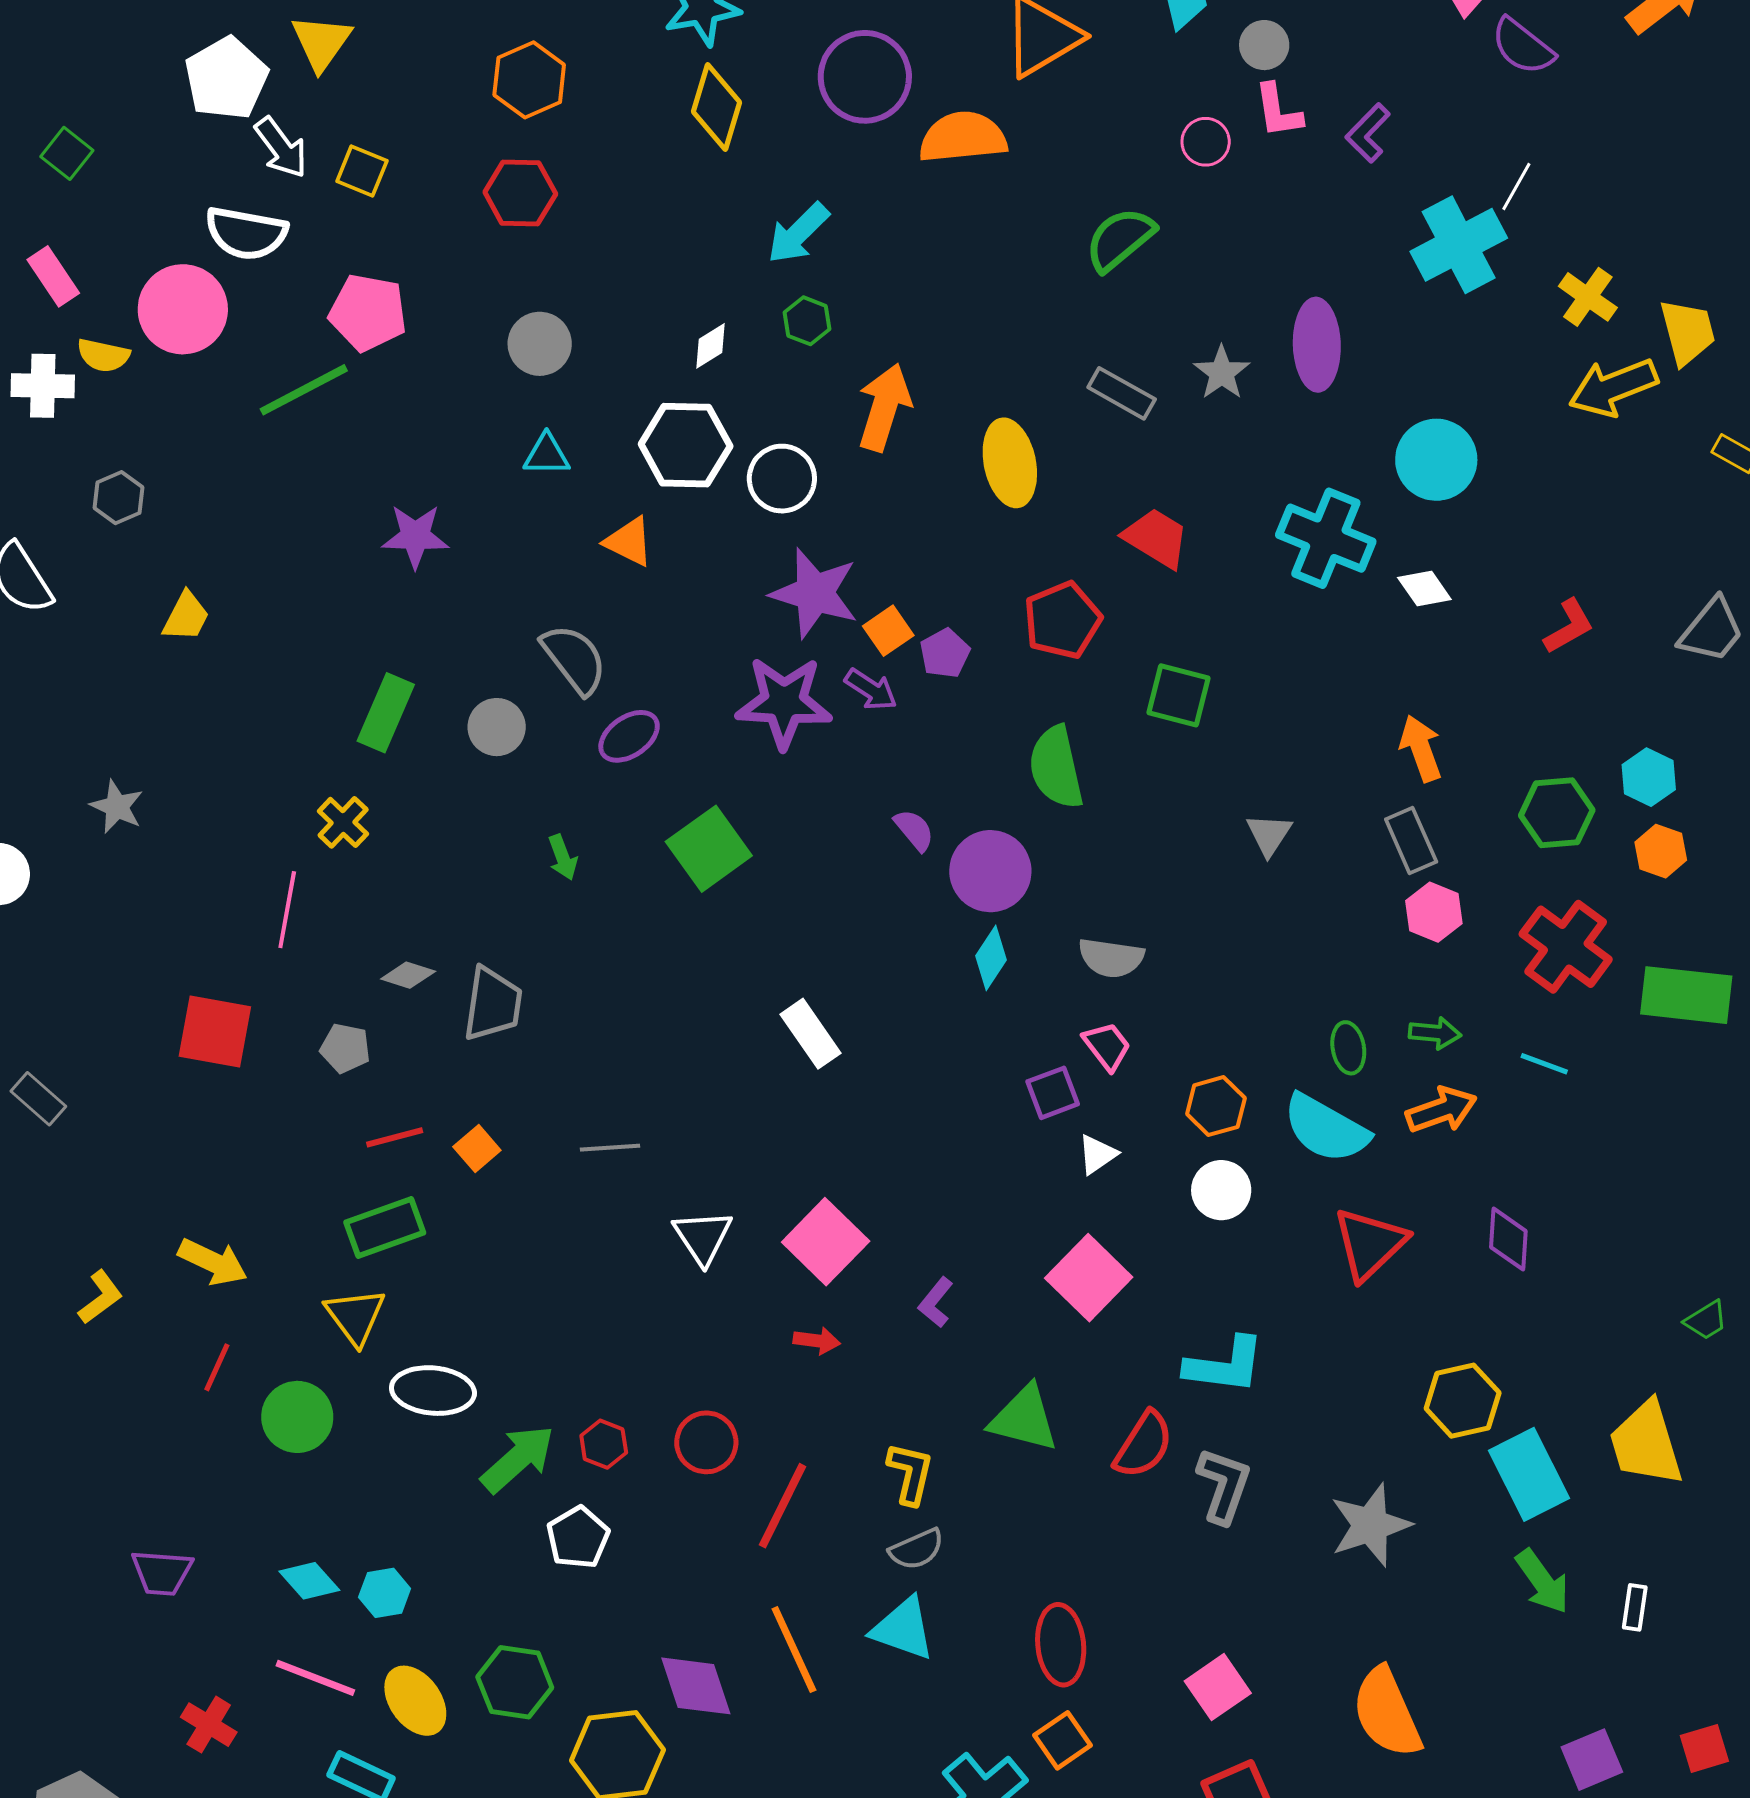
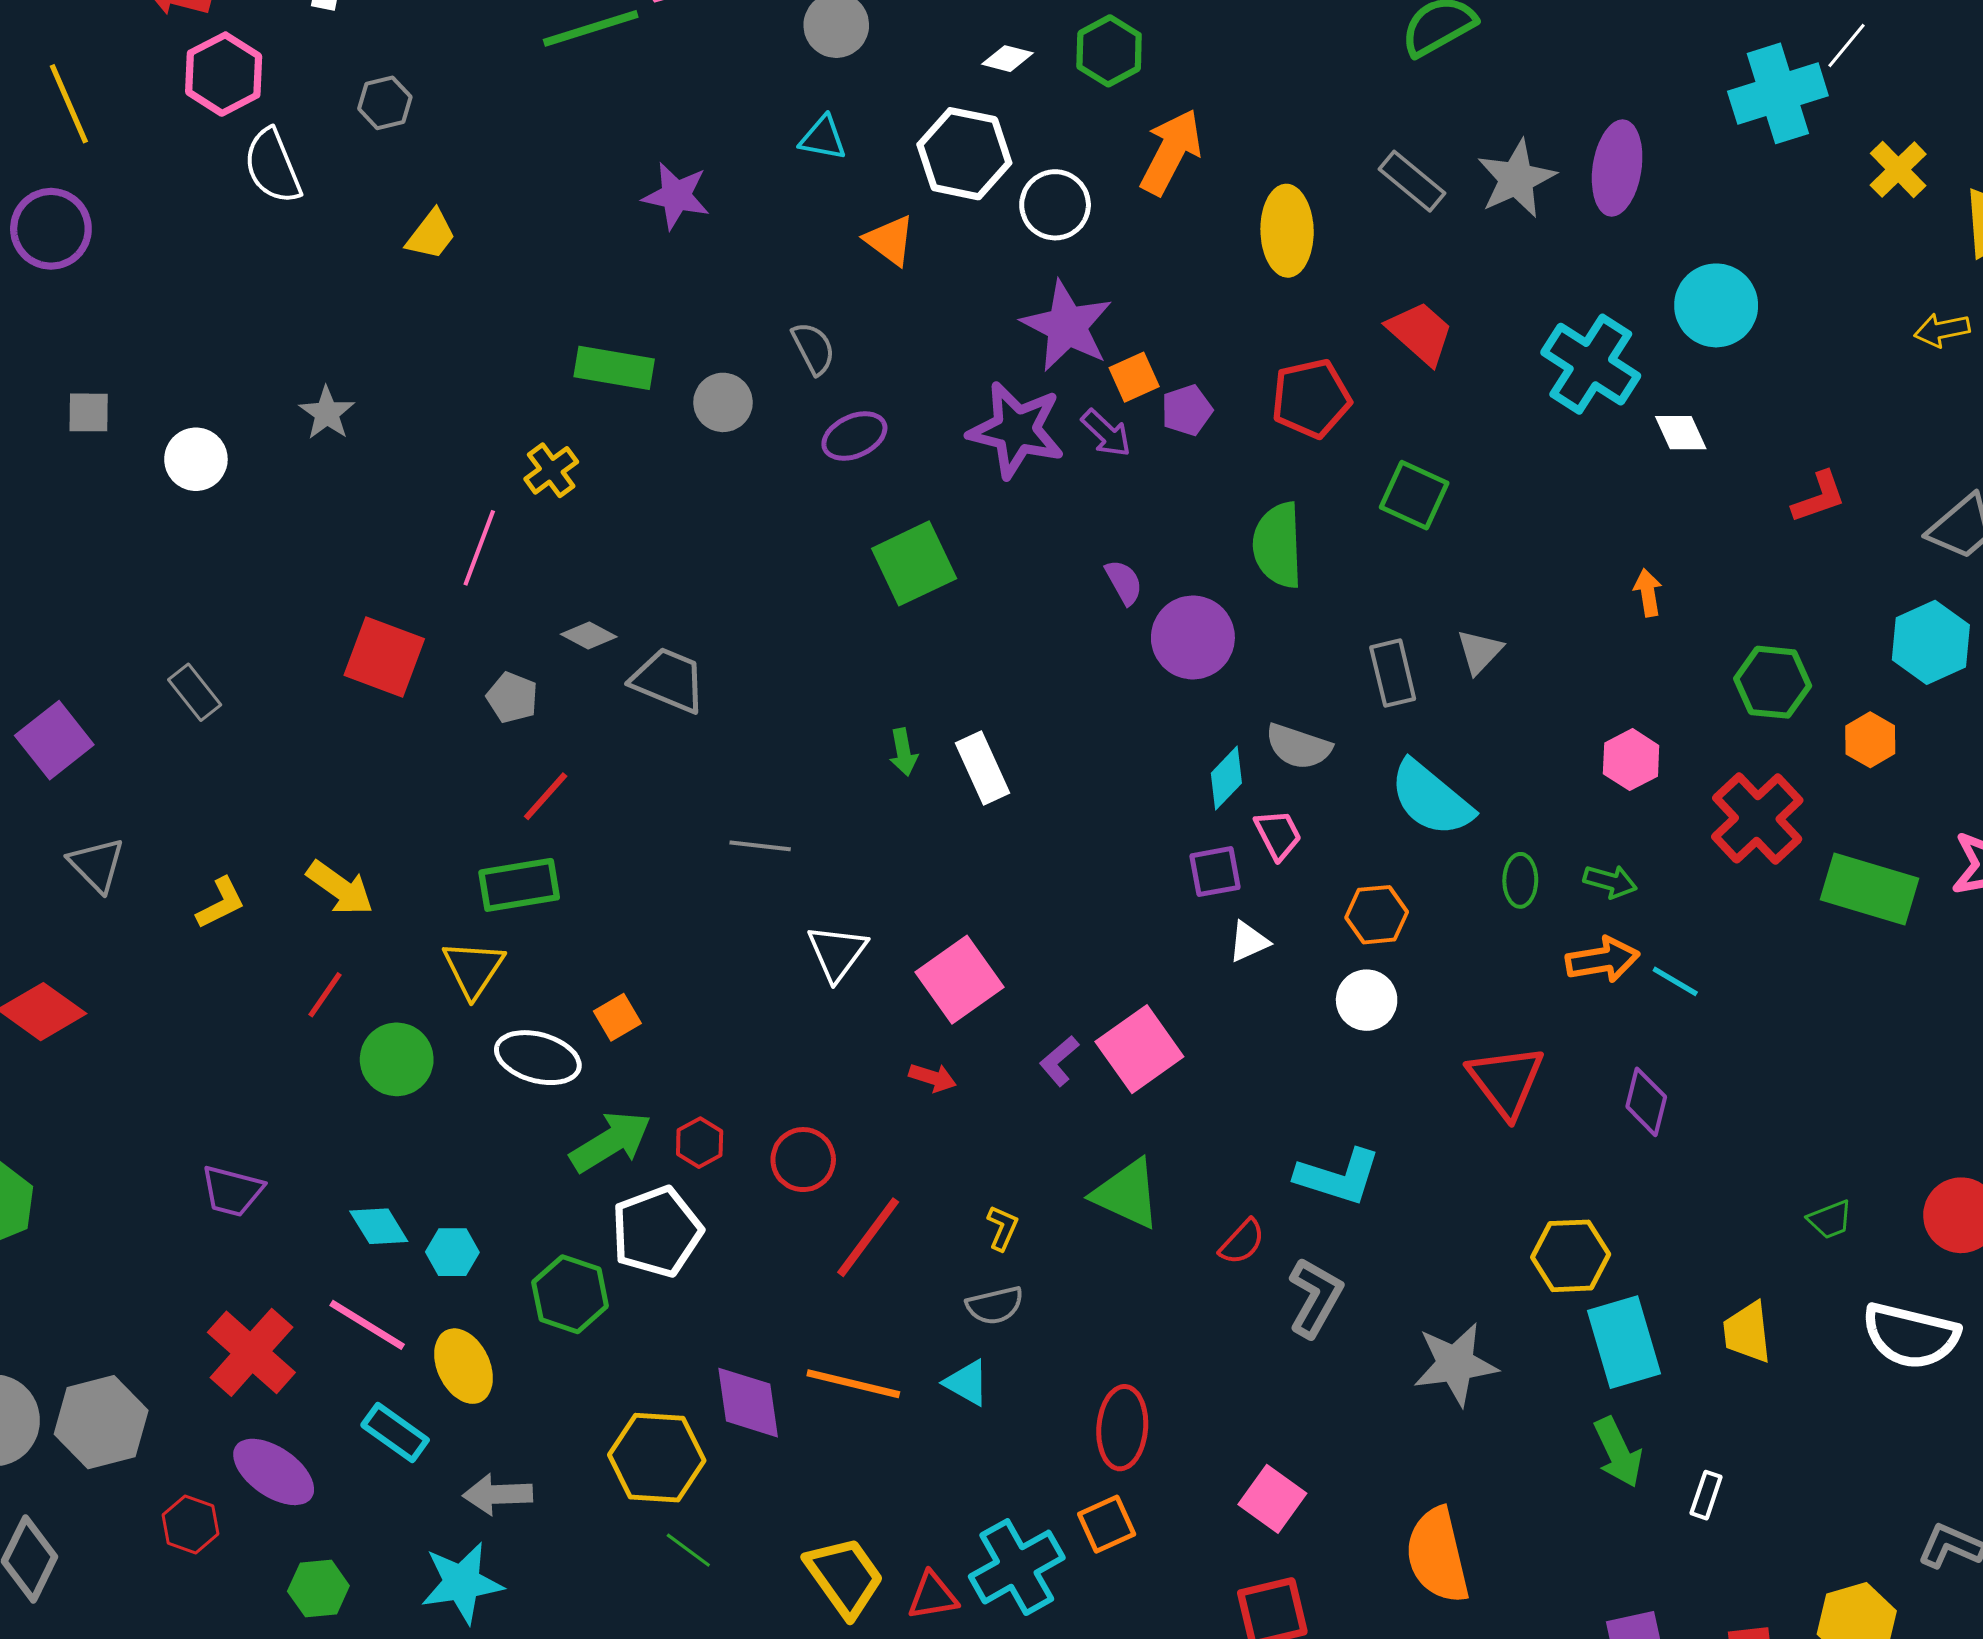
green hexagon: (807, 321) -> (1109, 51), size x1.4
white diamond: (710, 346) -> (1008, 59), turned 36
gray star: (1222, 373) -> (1516, 179), size x1.4
yellow arrow: (1613, 387) -> (1942, 330), moved, size x0.6
gray semicircle: (574, 659) -> (813, 348), size x0.7
green rectangle: (386, 713) -> (614, 368), turned 66
orange arrow: (1421, 748) -> (1648, 593), size x0.7
cyan hexagon: (1649, 777) -> (1931, 642), moved, size x1.4
gray rectangle: (1411, 841) -> (1393, 673), moved
green arrow: (563, 857) -> (903, 752), moved
cyan diamond: (991, 958) -> (1226, 778), moved
gray trapezoid: (493, 1004) -> (668, 680), turned -86
cyan line: (1544, 1064) -> (1675, 981), moved
cyan semicircle: (1326, 1129) -> (1431, 799), moved
red line: (395, 1137) -> (546, 796), turned -44
orange square: (477, 1148) -> (617, 1017), moved
red triangle: (1370, 1244) -> (1506, 1081), turned -34
pink square: (1089, 1278) -> (1139, 1049), moved
yellow trapezoid: (1646, 1443) -> (1747, 1332), size x0.7
red semicircle: (1144, 1445) -> (1242, 1242), size x0.7
yellow L-shape: (910, 1473) -> (1002, 1228), size x0.7
white pentagon: (578, 1537) -> (657, 1232), size x1.4
cyan triangle: (903, 1629) -> (967, 1383), size x0.7
orange line: (794, 1650) -> (853, 1384), turned -62
green hexagon: (515, 1682) -> (570, 1294), moved
pink square: (1218, 1687) -> (1272, 1499), turned -30
red cross: (209, 1725) -> (251, 1352), size x1.6

